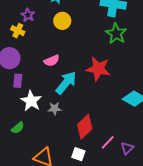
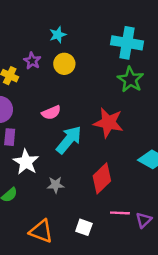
purple star: (28, 15) -> (32, 61), moved
gray star: (55, 108) -> (56, 185), moved
red diamond: (85, 127) -> (102, 178), moved
pink line: (108, 142) -> (120, 213), turned 49

